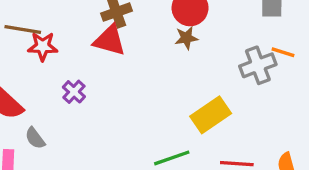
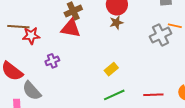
purple cross: (74, 92) -> (52, 61), turned 32
yellow rectangle: (211, 115) -> (111, 69), moved, size x0.6
gray semicircle: (35, 138) -> (32, 91), size x1.5

